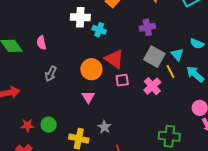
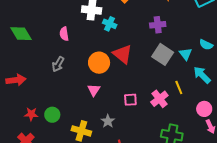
pink semicircle: (41, 43) -> (64, 34), moved
yellow line: (171, 72) -> (179, 88), moved
pink square: (122, 80) -> (130, 100), moved
pink cross: (152, 86) -> (159, 99), moved

